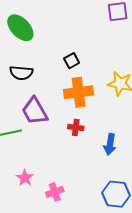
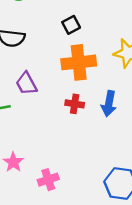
purple trapezoid: (35, 111) -> (26, 84), size x0.7
blue arrow: (110, 144) -> (109, 104), moved

